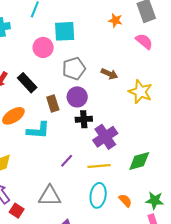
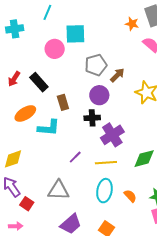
orange star: (115, 20) -> (132, 24), moved
gray pentagon: (74, 68) -> (96, 65), moved
brown arrow: (109, 74) -> (117, 75), turned -70
purple circle: (77, 97) -> (99, 95), moved

